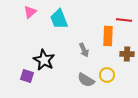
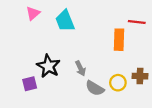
gray arrow: (84, 50) -> (80, 68), moved
brown cross: (127, 54) -> (140, 76), moved
purple square: (27, 76) -> (30, 84), turned -32

